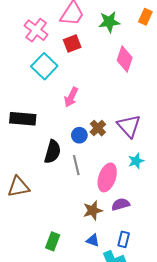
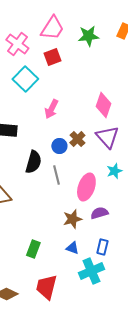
pink diamond: (125, 59) -> (103, 105), moved

